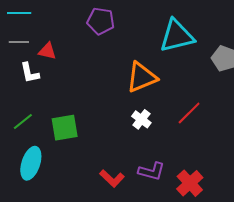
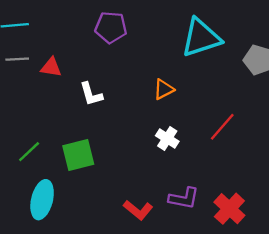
white L-shape: (30, 73) -> (91, 94), moved
orange triangle: (142, 77) -> (164, 89), size x0.6

